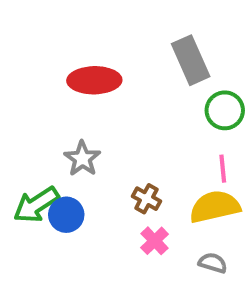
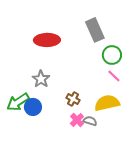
pink line: (223, 169) -> (114, 76), moved, turned -40
gray semicircle: (213, 263) -> (90, 121), moved

